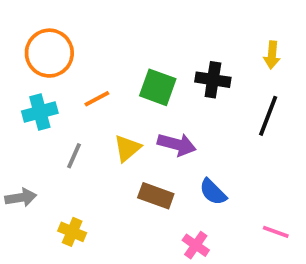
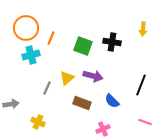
orange line: (97, 99) -> (51, 38), moved, turned -40
cyan cross: (40, 112) -> (31, 55), moved
black line: (268, 116) -> (141, 85), moved
gray line: (74, 156) -> (47, 88), moved
pink cross: (196, 245) -> (103, 129), turned 32

